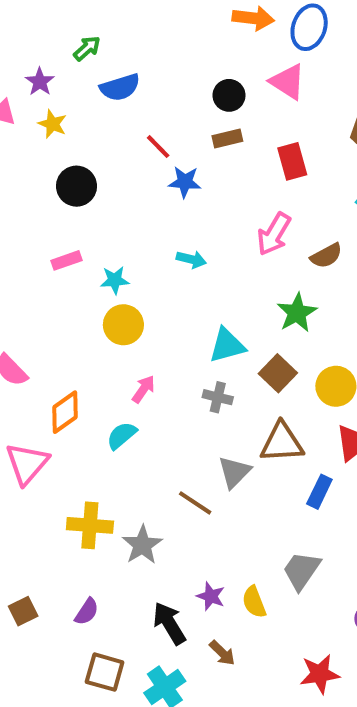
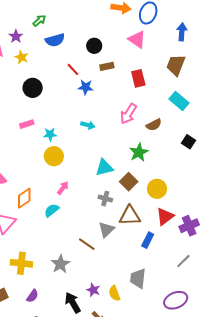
black circle: (229, 95) -> (94, 46), moved
gray cross: (218, 397) -> (105, 199), moved
yellow cross: (90, 525) -> (21, 263), moved
gray trapezoid: (301, 571) -> (138, 278), turned -30

